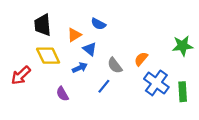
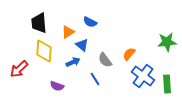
yellow diamond: (48, 56) -> (44, 51), turned 30
blue line: (104, 86) -> (95, 79), turned -72
purple semicircle: (62, 94) -> (57, 86), turned -40

